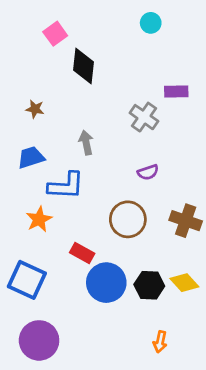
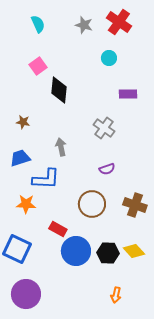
purple rectangle: (176, 92) -> (128, 94), moved
orange star: (39, 219) -> (26, 204), turned 30

